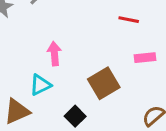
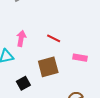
red line: (129, 20) -> (54, 38), moved

